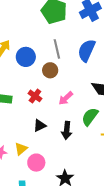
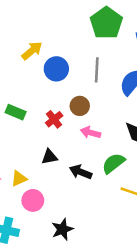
brown circle: (50, 70) -> (80, 106), moved
pink arrow: (66, 98) -> (90, 133), turned 42
black arrow: (67, 130) -> (81, 172), turned 90

